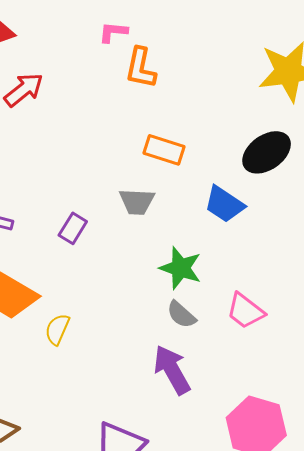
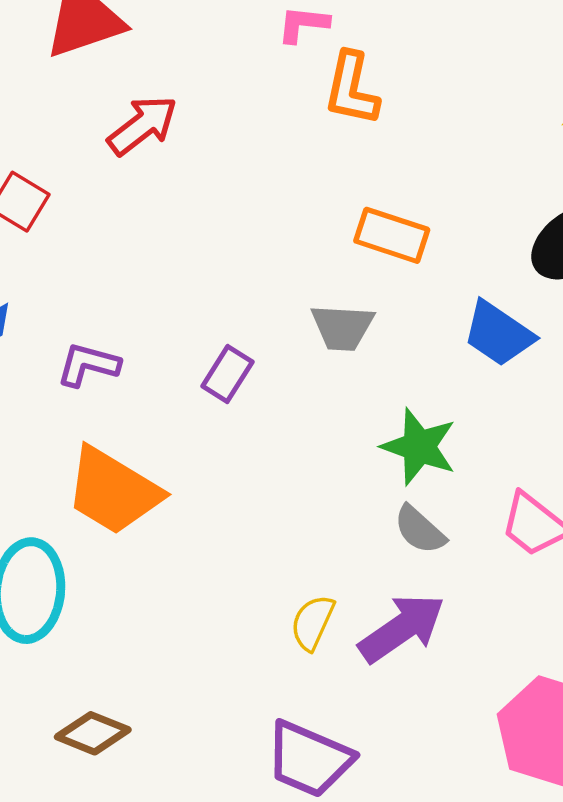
yellow semicircle: (57, 329) -> (313, 623), moved
purple arrow: (172, 370) -> (402, 628), turned 84

